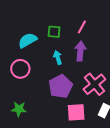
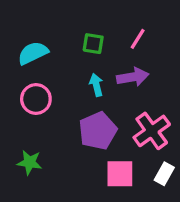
cyan semicircle: (28, 40) -> (33, 53), moved
purple arrow: (80, 51) -> (133, 77), turned 72

